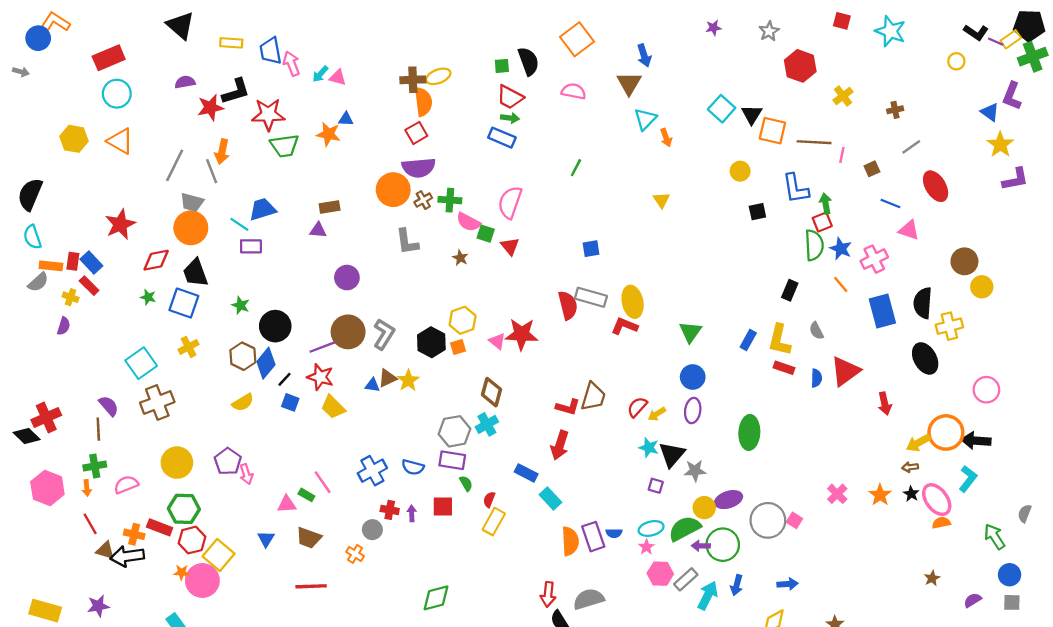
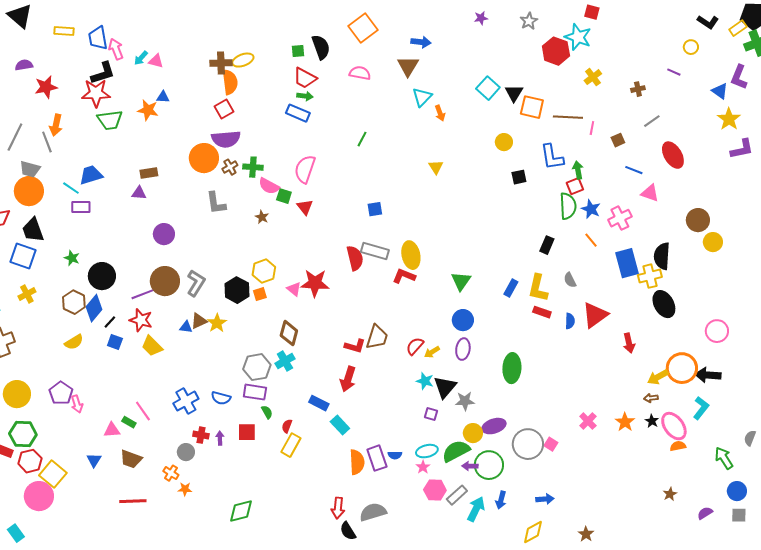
cyan star: (890, 31) -> (578, 37), moved
purple line: (996, 42) -> (674, 72), moved
blue arrow: (644, 56) -> (421, 42), turned -66
black L-shape: (236, 91) -> (103, 73), moved
yellow cross: (949, 326) -> (650, 276), moved
orange star: (182, 572) -> (185, 489), moved

